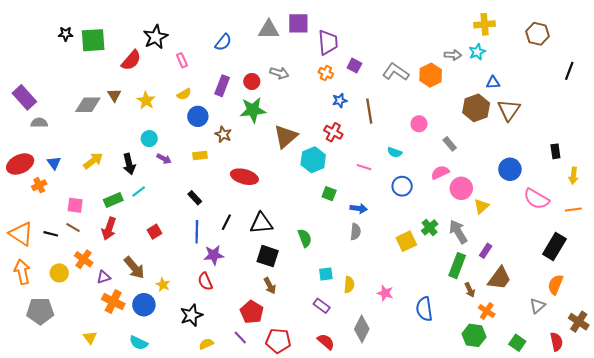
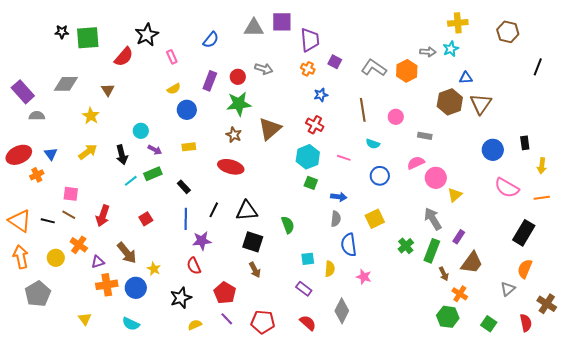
yellow star: (146, 101) -> (91, 116), moved
gray diamond: (88, 105) -> (66, 84), moved
brown line: (369, 111) -> (363, 110), moved
brown star: (223, 134) -> (234, 135), moved
gray rectangle: (450, 144) -> (425, 136), turned -40
cyan hexagon: (313, 160) -> (308, 157), moved
blue circle: (510, 169) -> (493, 150), moved
green rectangle: (113, 200) -> (153, 174), moved
green cross: (430, 227) -> (406, 246), moved
yellow square: (406, 241) -> (375, 219), moved
orange cross: (113, 302) -> (107, 285), turned -35
blue semicircle: (424, 309) -> (349, 245), moved
gray pentagon: (40, 311) -> (38, 294), turned -30
red pentagon: (252, 312) -> (225, 293), moved

